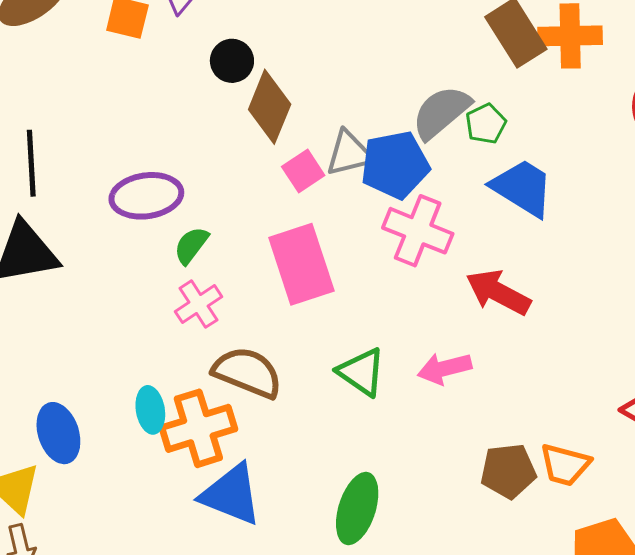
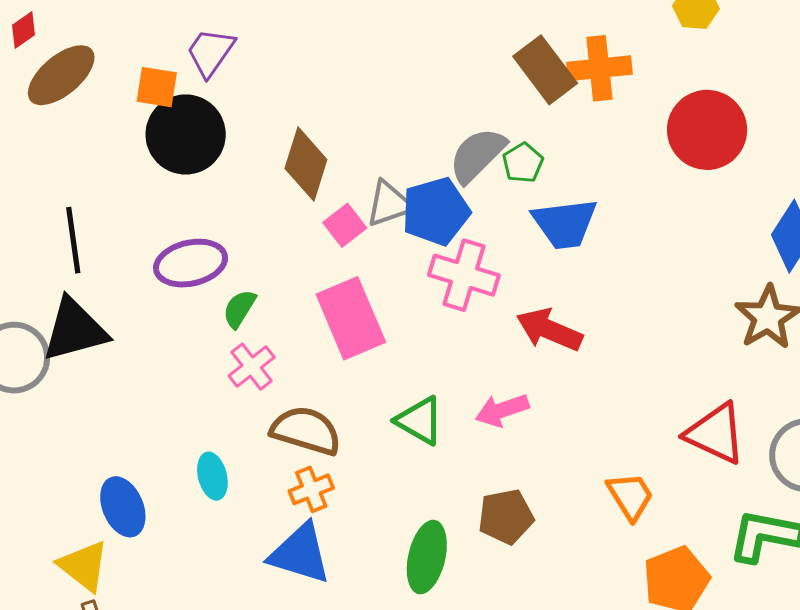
black circle: (232, 61) -> (186, 134), moved, size x1.8
blue trapezoid: (523, 188) -> (565, 224), turned 146
orange cross: (198, 428) -> (311, 489), moved, size x0.6
orange trapezoid: (565, 465) -> (630, 496), turned -132
brown pentagon: (508, 471) -> (506, 517), moved

